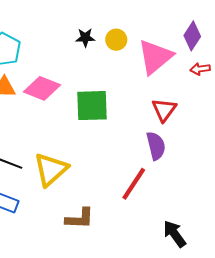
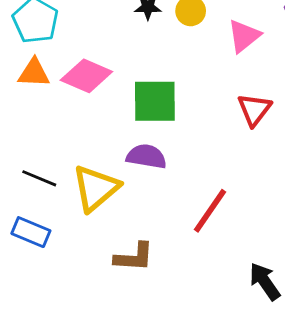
pink triangle: (155, 57) -> (244, 36), size x0.7
purple semicircle: (156, 146) -> (146, 156), moved, turned -68

